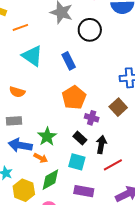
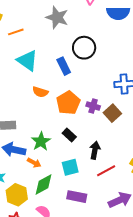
black circle: (90, 30) -> (84, 48), moved
orange semicircle: (17, 92) -> (40, 92), moved
purple cross: (92, 118) -> (93, 106), moved
black rectangle: (80, 138) -> (69, 135), moved
cyan square: (77, 162) -> (70, 167), turned -30

